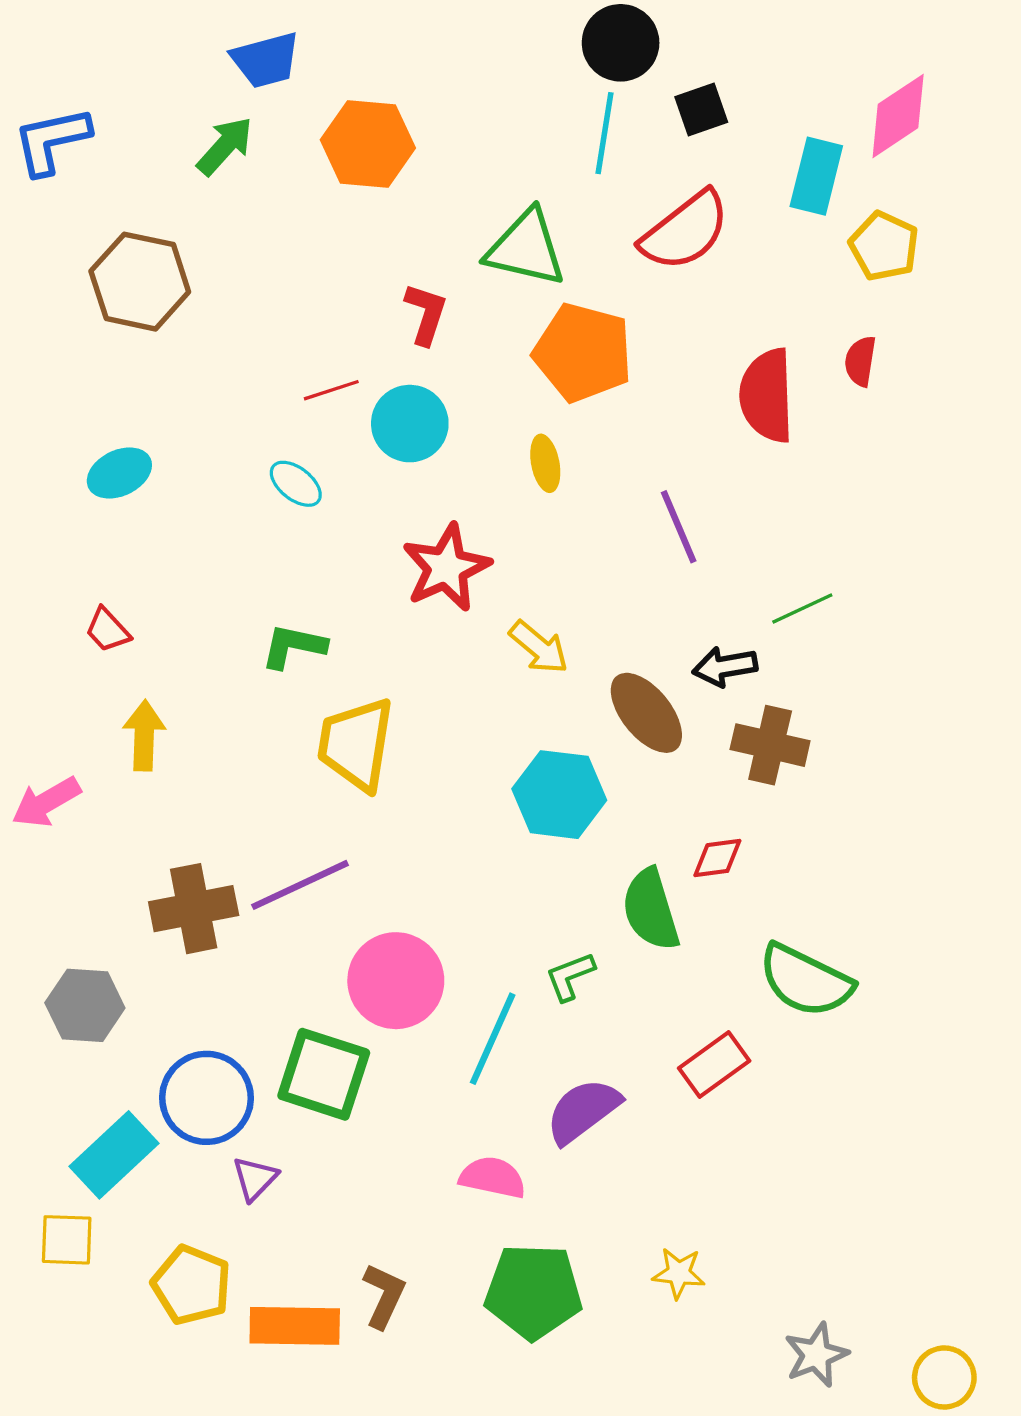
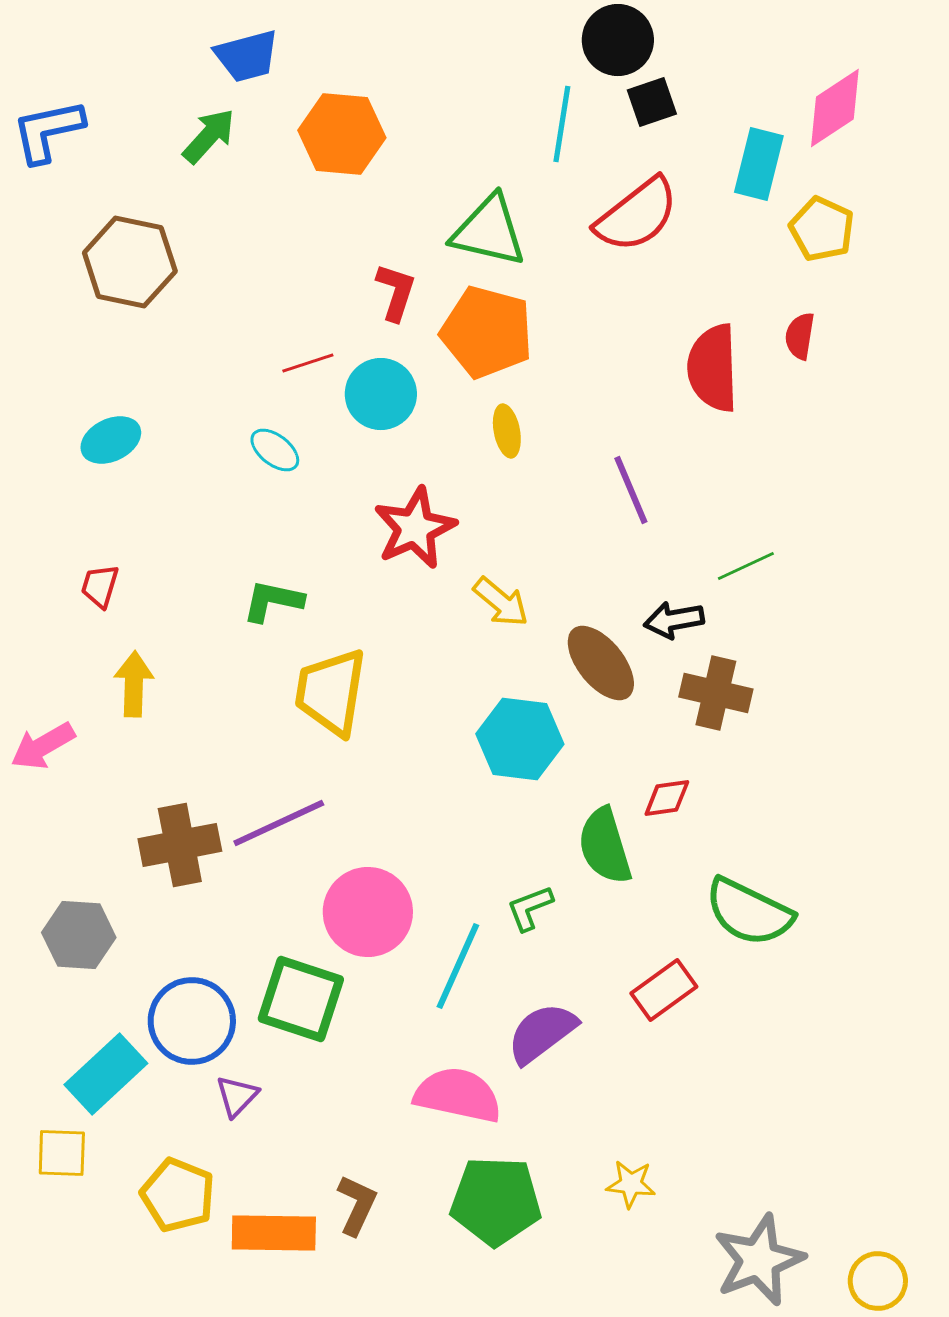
black circle: (621, 43) -> (618, 40), moved
orange pentagon: (583, 353) -> (487, 332), moved
red trapezoid: (108, 630) -> (100, 586), turned 60
pink semicircle: (493, 1177) -> (458, 1095), size x1.4
gray star: (816, 1355) -> (759, 1260), size x1.5

